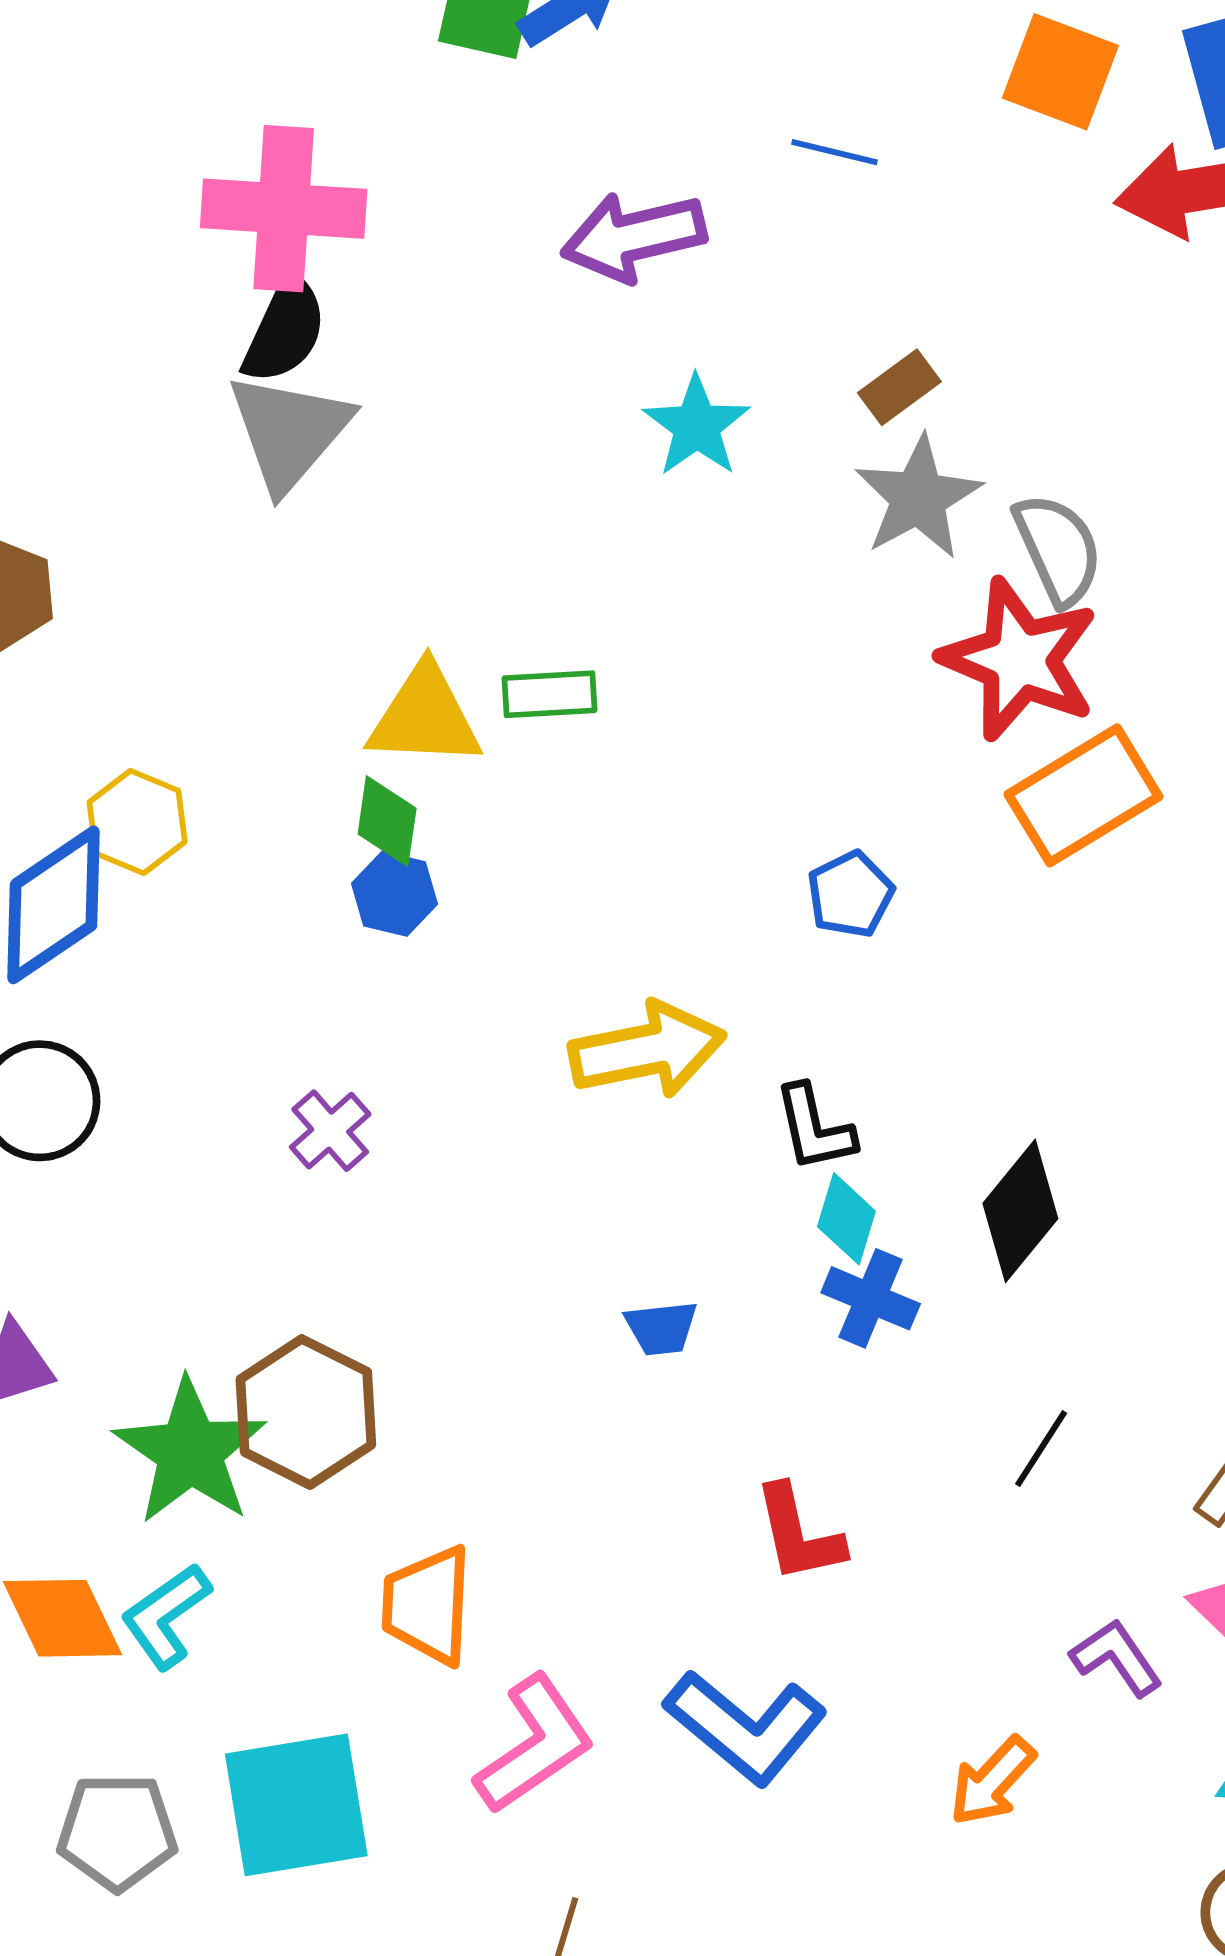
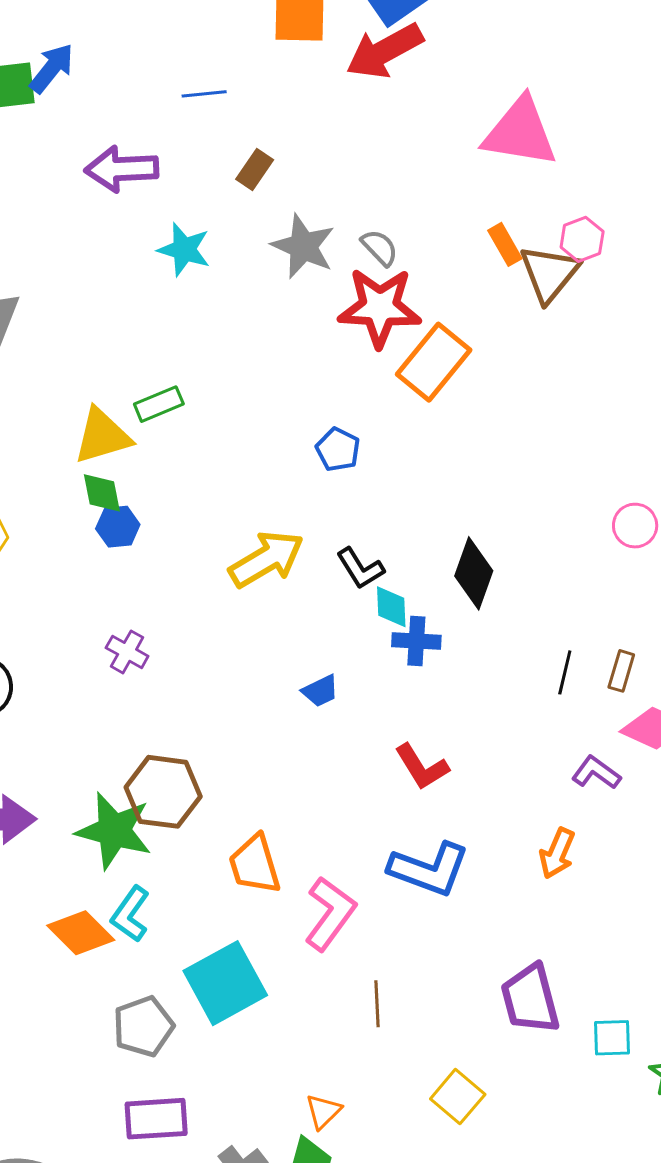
purple arrow: (634, 237) -> (122, 169), turned 30
brown rectangle: (899, 387) -> (255, 170), moved
gray semicircle: (1058, 549) -> (380, 248), size x0.7
black line: (1041, 1448) -> (565, 672), moved

